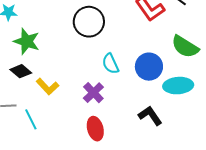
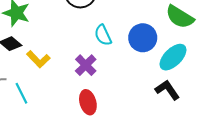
cyan ellipse: (178, 86) -> (173, 57), turned -40
black L-shape: (150, 116) -> (167, 90), moved

